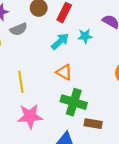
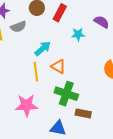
cyan arrow: (60, 41) -> (43, 48), moved
yellow line: (21, 82) -> (36, 72), moved

